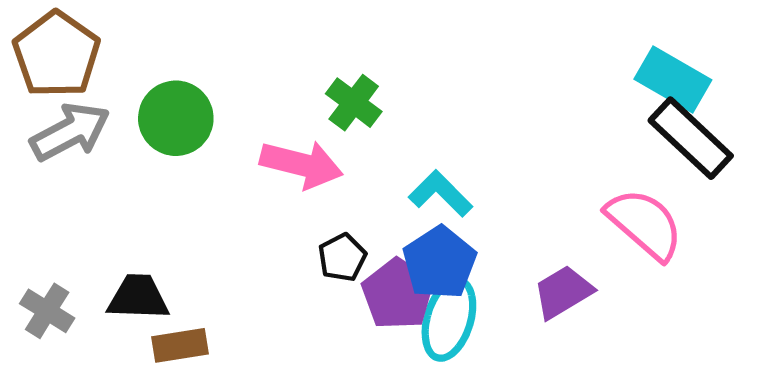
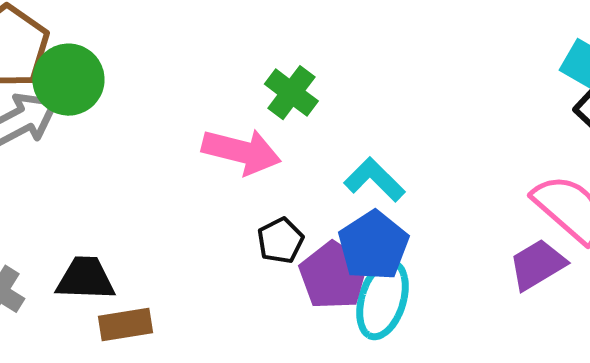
green circle: (176, 118) -> (68, 80), moved
purple trapezoid: (563, 292) -> (537, 265), moved

